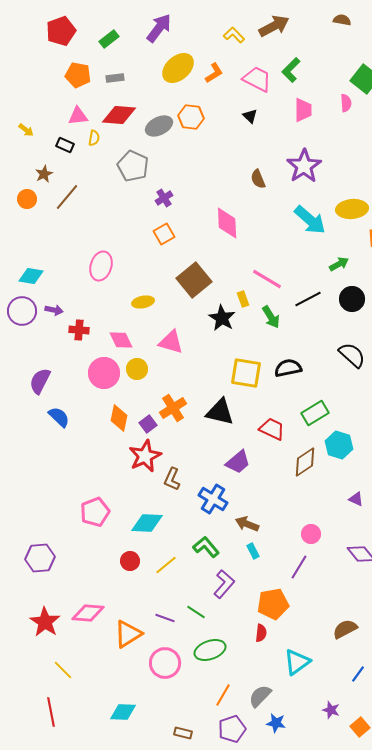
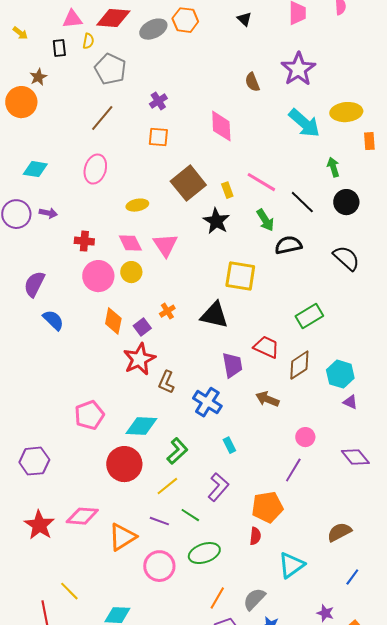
black rectangle: (65, 145) -> (59, 48), turned 60
gray pentagon: (133, 166) -> (110, 69), moved
brown line: (67, 197) -> (102, 118), moved
orange circle: (27, 199) -> (21, 102), size x1.6
orange square: (164, 234) -> (158, 137), turned 35
green arrow: (339, 264) -> (333, 167), turned -78
cyan diamond: (31, 276) -> (35, 169), moved
yellow rectangle: (243, 299) -> (227, 190), moved
black line: (308, 299) -> (302, 202), turned 72
red cross: (79, 330) -> (84, 241), moved
pink diamond: (121, 340) -> (130, 243), moved
pink triangle: (171, 342) -> (165, 245), turned 40
black semicircle: (288, 368) -> (288, 245), moved
orange cross: (173, 408) -> (167, 311), size x0.6
red trapezoid: (272, 429) -> (266, 347), moved
cyan hexagon: (339, 445) -> (340, 374), moved
purple trapezoid: (238, 462) -> (232, 365), turned -60
brown arrow: (247, 524) -> (267, 399), moved
green L-shape: (206, 547) -> (177, 451), moved, turned 88
cyan rectangle: (253, 551) -> (229, 445), moved
red circle: (130, 561) -> (124, 464), size x1.8
yellow line: (166, 565) -> (167, 486), moved
yellow line: (63, 670) -> (69, 591), moved

